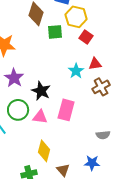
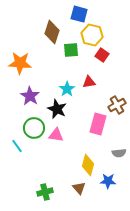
red triangle: (95, 64) -> (89, 82), moved
cyan star: (76, 71) -> (67, 89), moved
pink rectangle: (66, 110) -> (98, 124), moved
yellow diamond: (44, 151) -> (88, 165), moved

